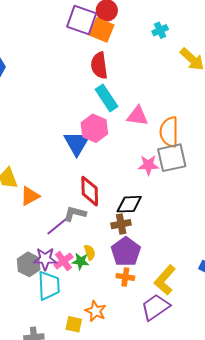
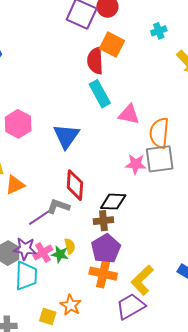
orange square: (102, 30) -> (112, 45), moved
pink hexagon: (94, 128) -> (18, 124), moved
orange cross: (125, 277) -> (103, 274), size x1.5

